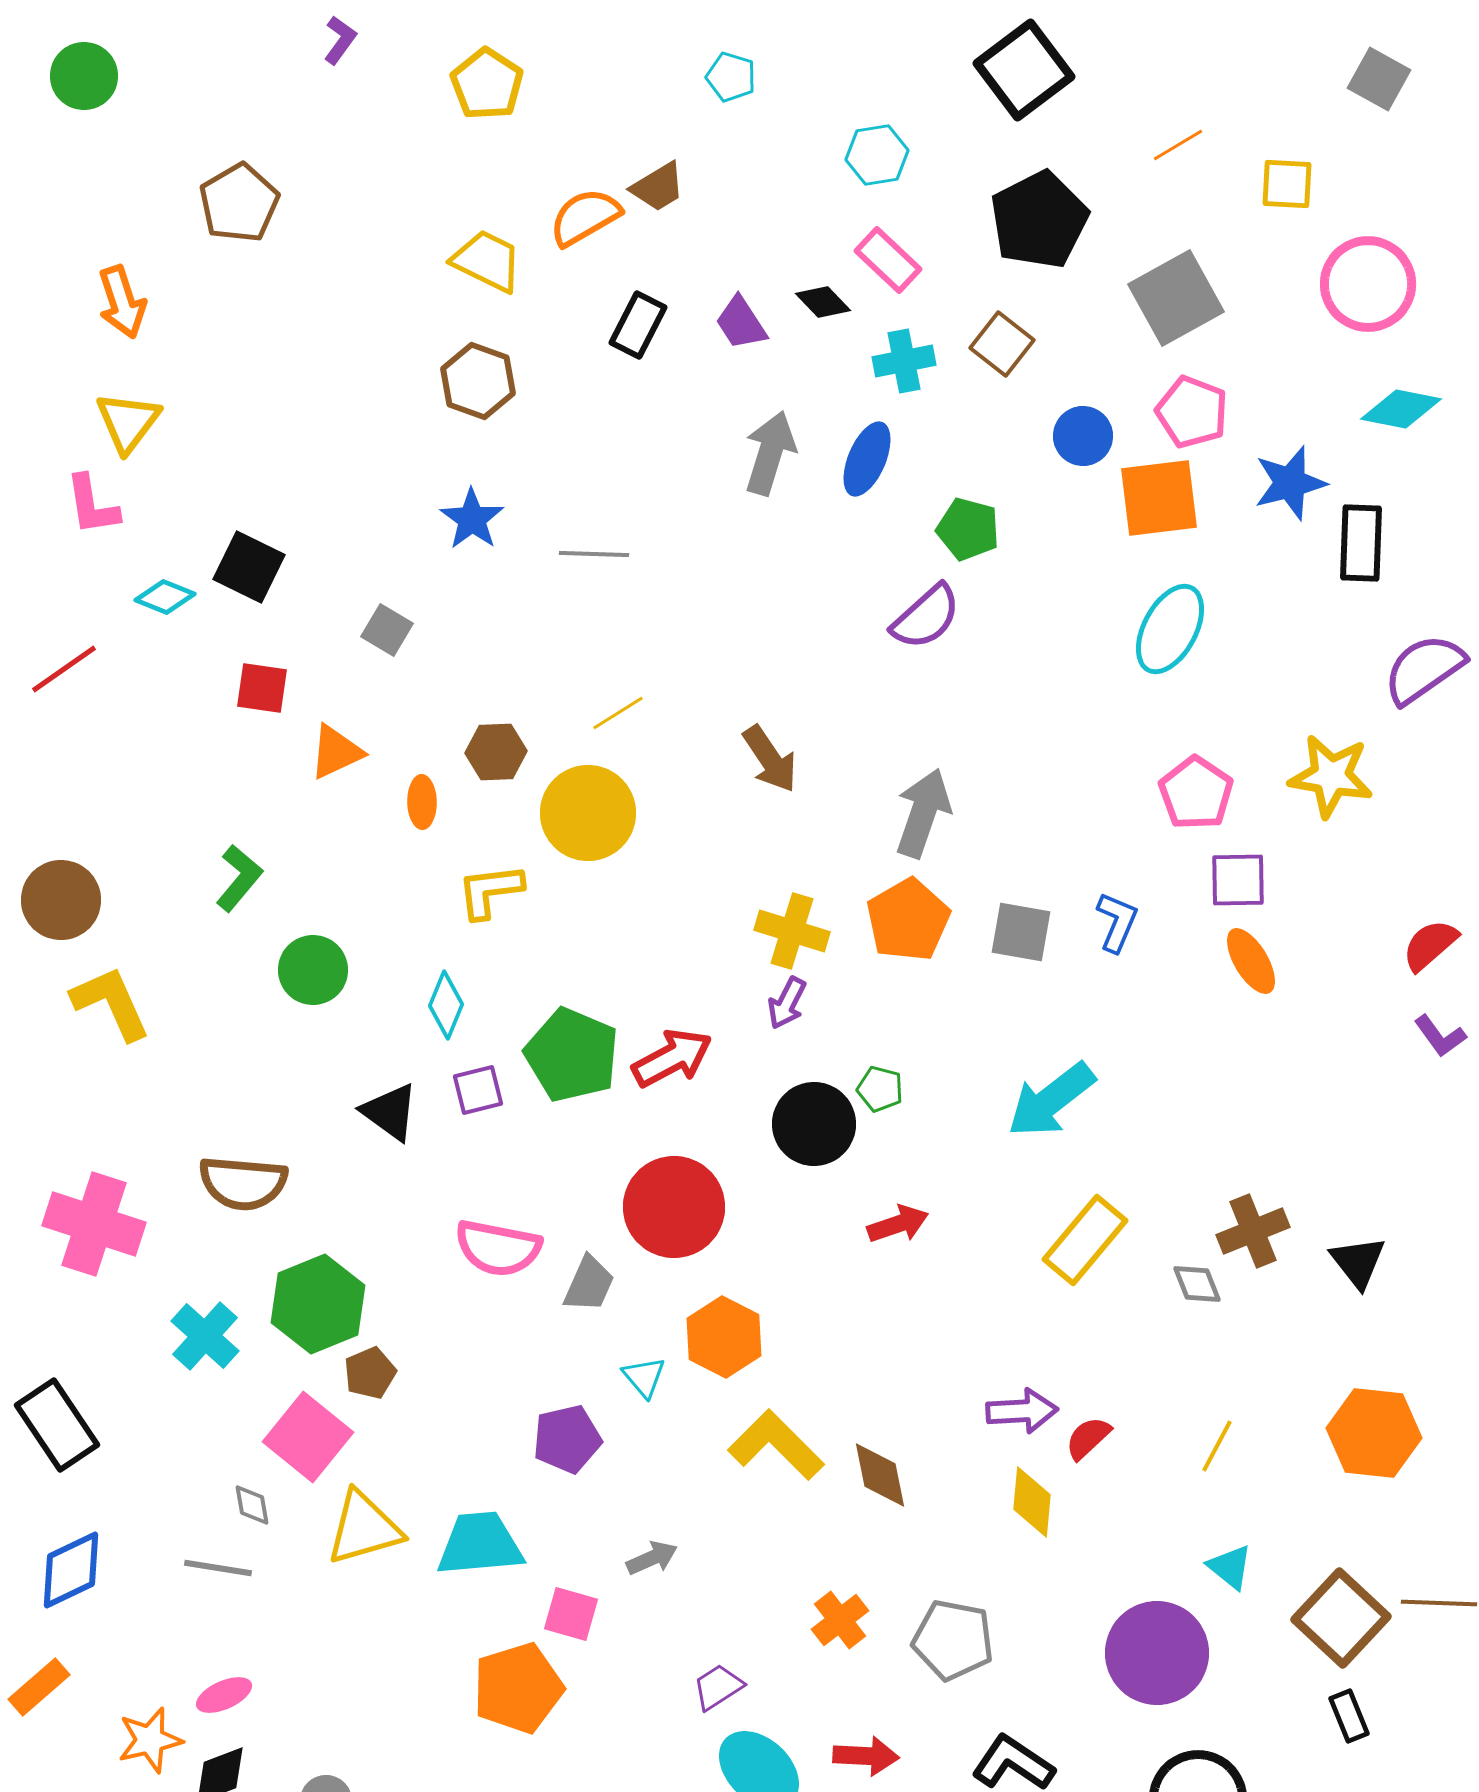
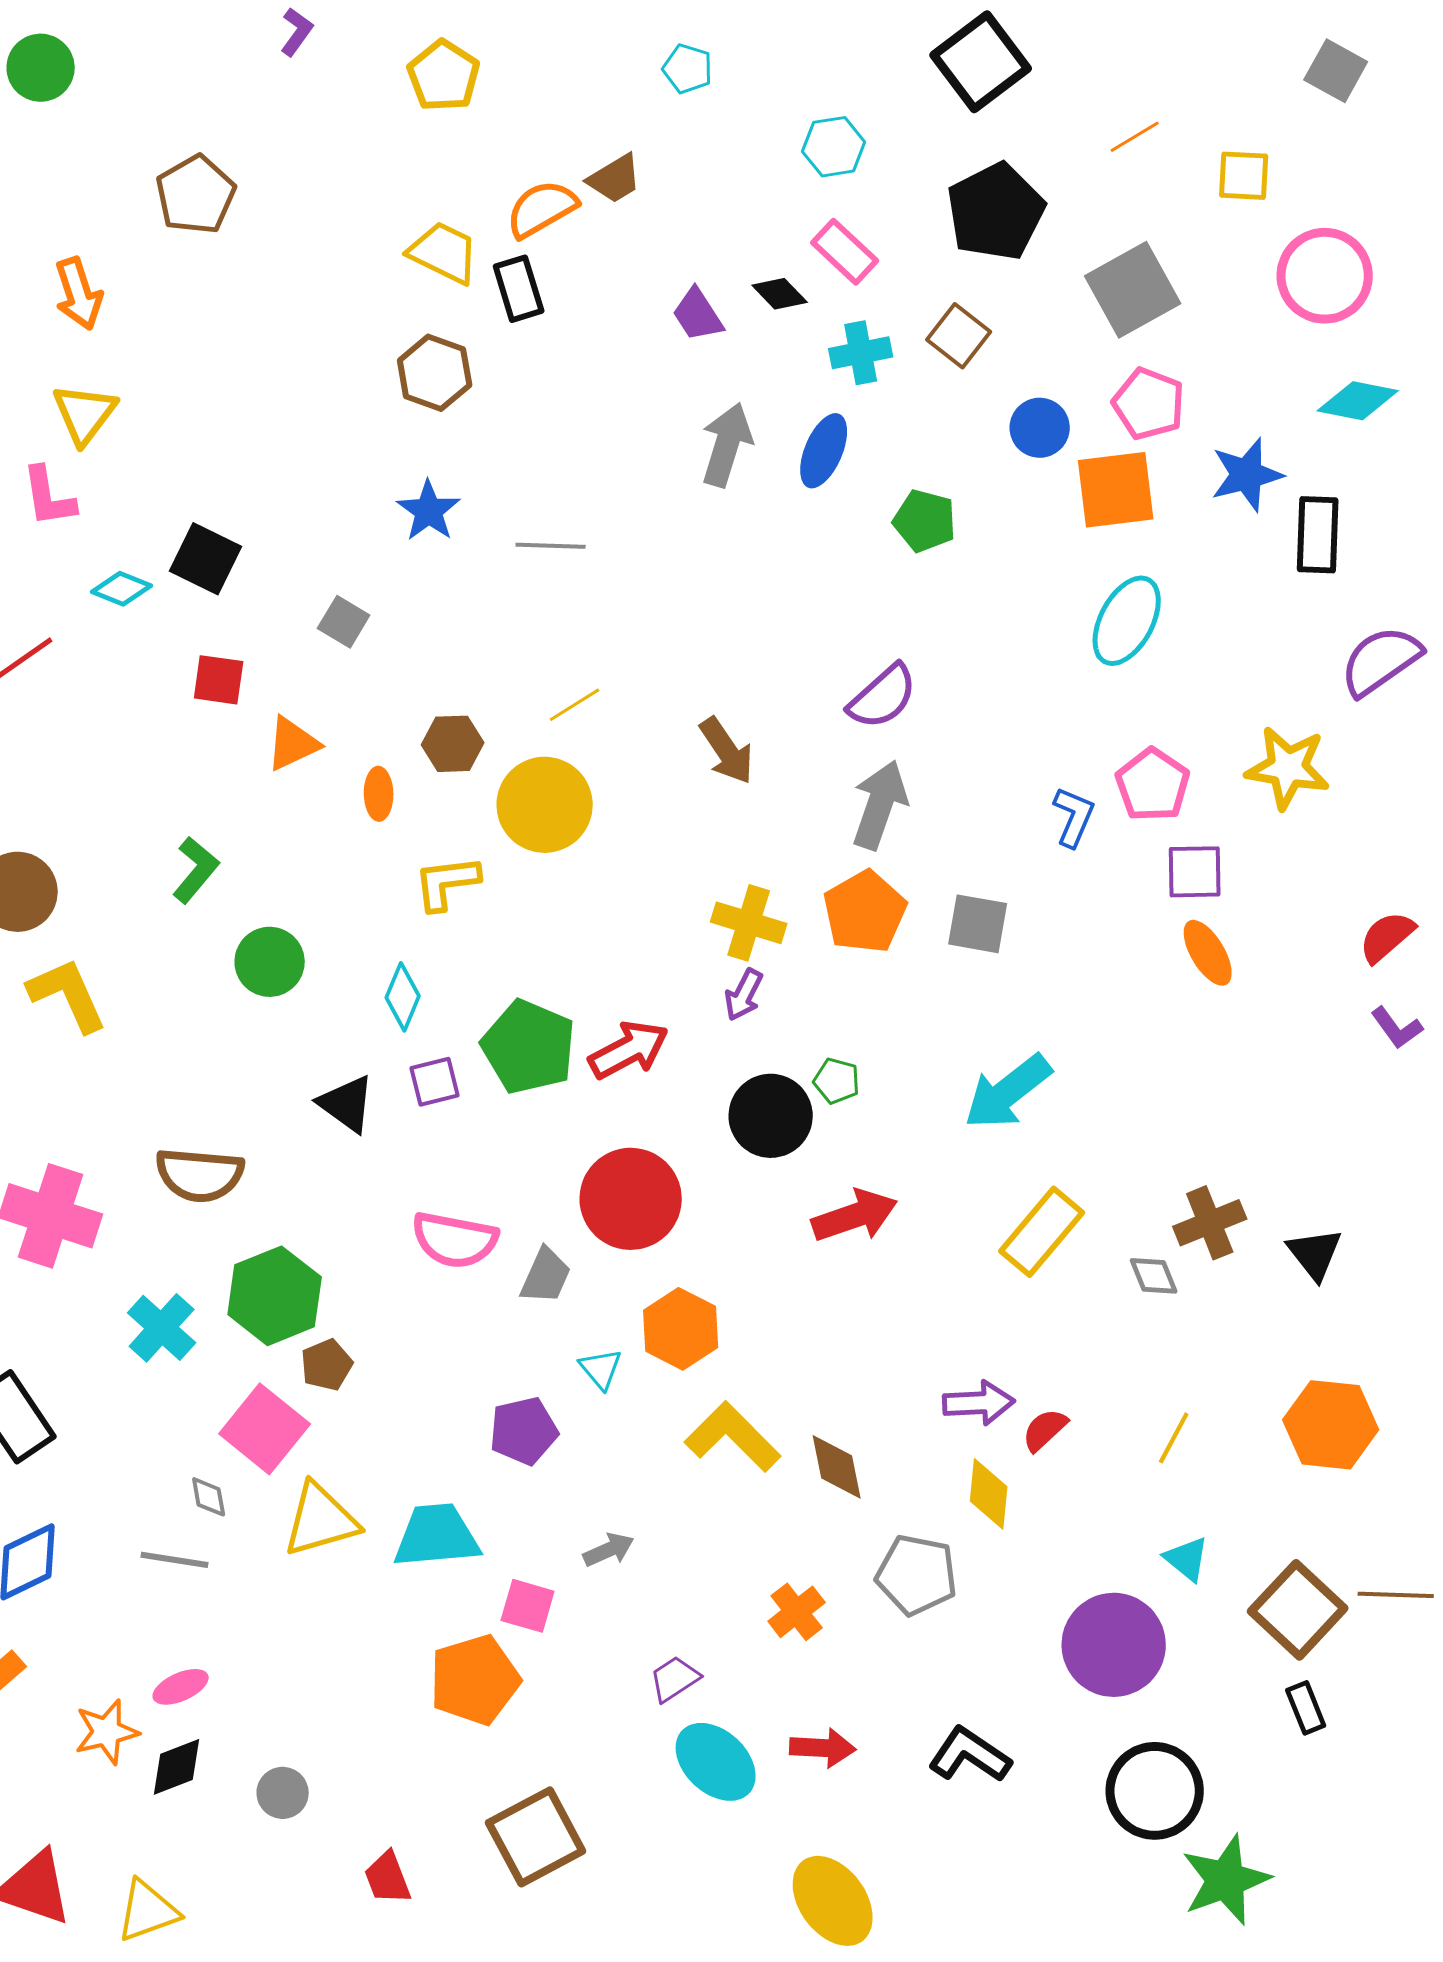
black rectangle: (638, 325) -> (519, 289), moved, turned -44
purple semicircle: (926, 617) -> (883, 697), moved
blue L-shape: (1117, 922) -> (1074, 817), moved
red arrow: (898, 1224) -> (855, 1216), size x1.4
gray pentagon: (953, 1640) -> (917, 1575), moved

